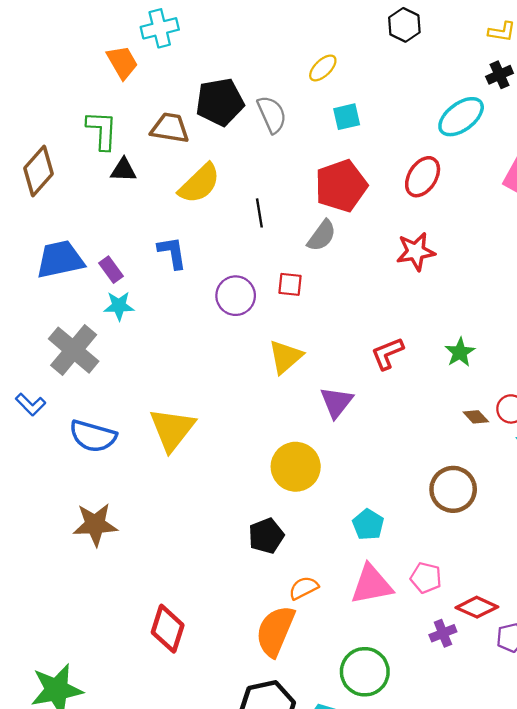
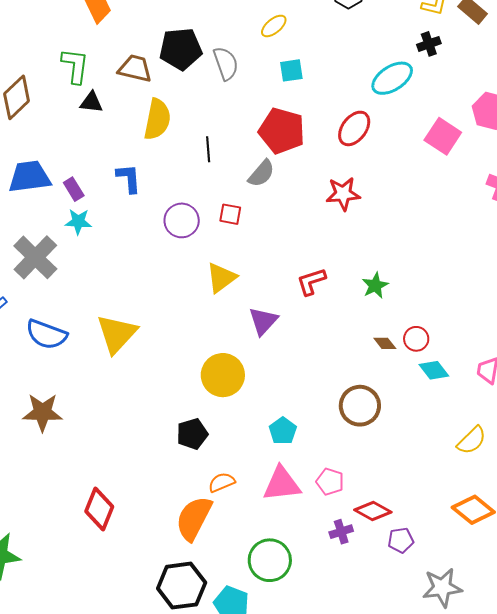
yellow semicircle: (199, 184) -> (157, 119), turned -39
red pentagon: (341, 186) -> (282, 131), turned 30

